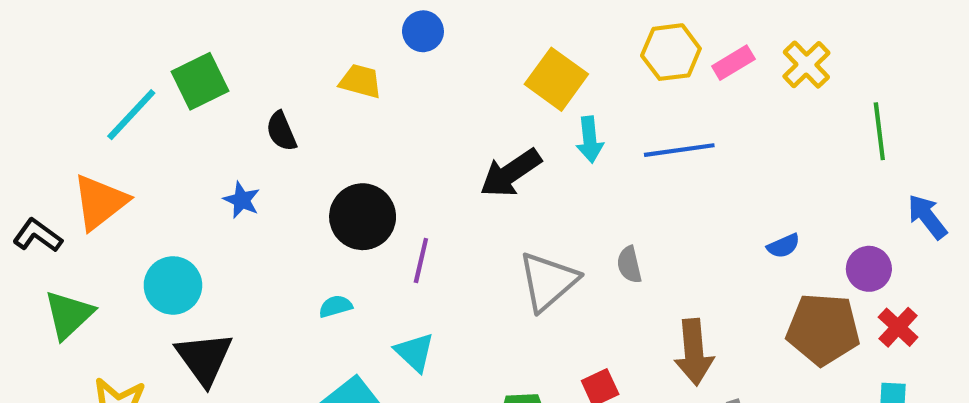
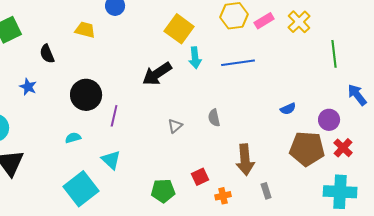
gray triangle: (548, 281) -> (175, 126), size x0.5

